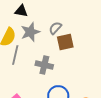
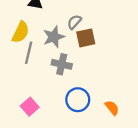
gray star: (30, 32) -> (54, 37), moved

